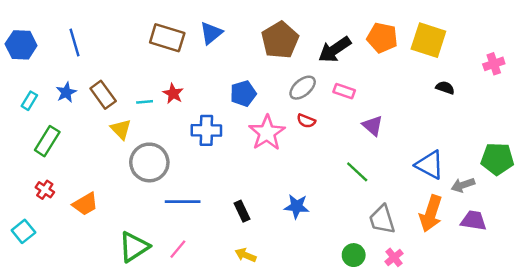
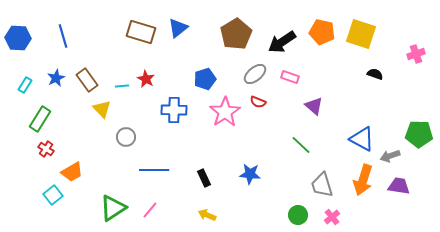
gray circle: (149, 162) -> (126, 137), size x0.6
red cross: (45, 190) -> (46, 149), moved
cyan square: (23, 231) -> (53, 195), moved

